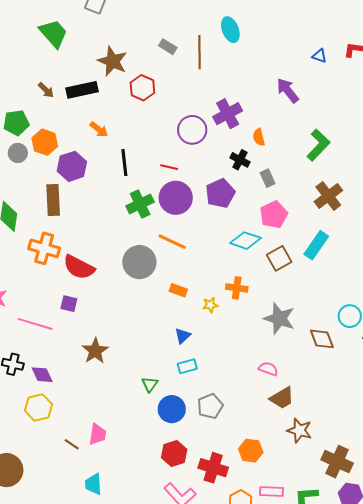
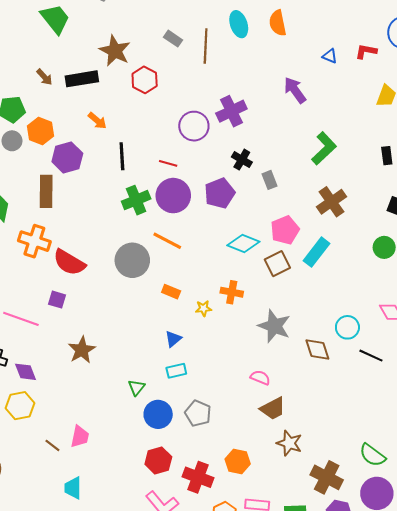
orange semicircle: (259, 137) -> (278, 23), moved, size x1.4
pink pentagon: (274, 215) -> (285, 230), moved
gray pentagon: (210, 406) -> (198, 413), turned -30

